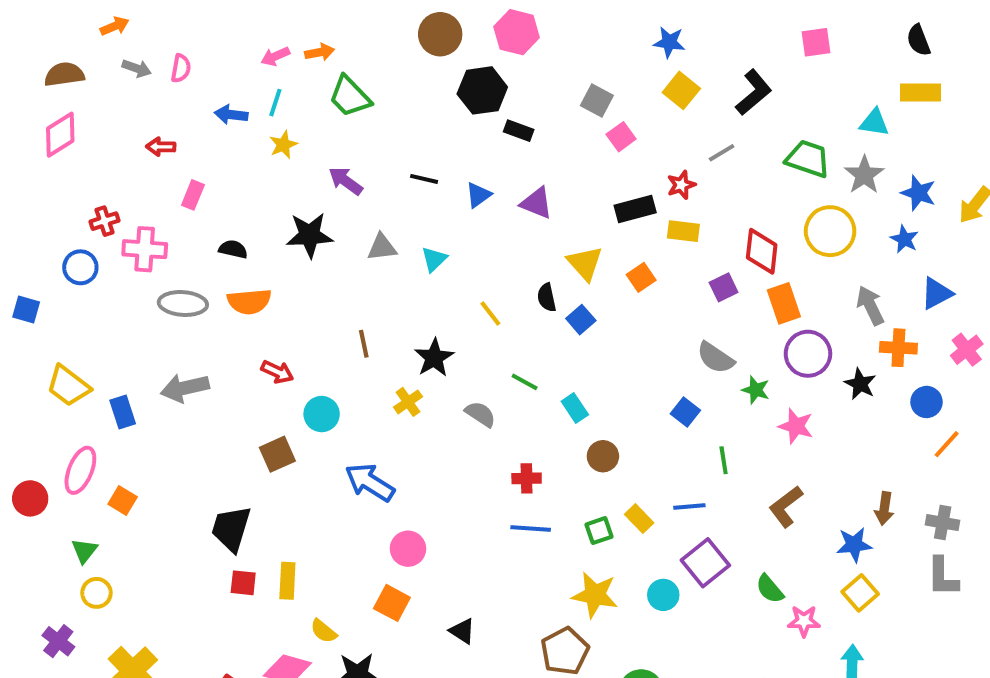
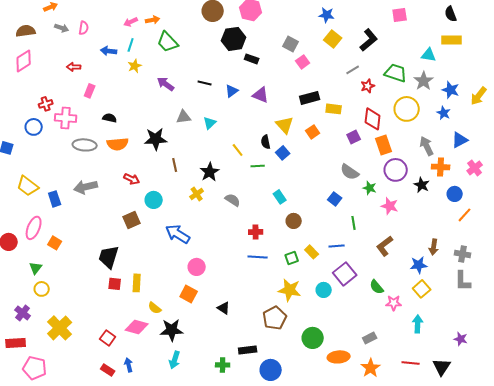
red star: (681, 185) -> (368, 86), moved
black star: (310, 235) -> (156, 139), moved
green line: (525, 382) -> (258, 166), moved, turned -32

